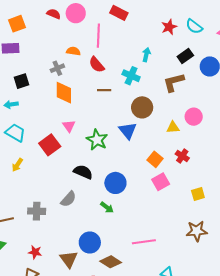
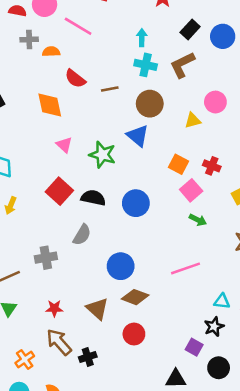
pink line: (98, 36) -> (78, 26), turned -50
red semicircle: (97, 65) -> (75, 79), moved
gray cross: (57, 68) -> (29, 39), moved, turned 32
cyan cross: (131, 76) -> (146, 65), moved
brown line: (104, 90) -> (110, 89), moved
red square: (50, 145) -> (59, 191), moved
red cross: (182, 156) -> (212, 166), moved
green arrow: (107, 207) -> (198, 220), moved
blue circle: (90, 243) -> (121, 266), moved
brown diamond: (111, 262) -> (135, 297), moved

